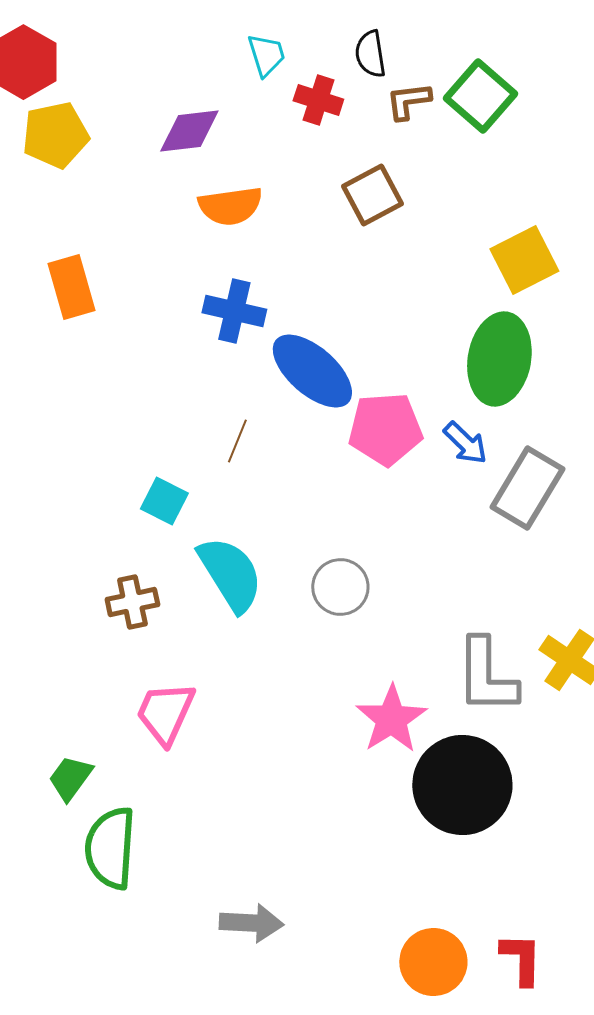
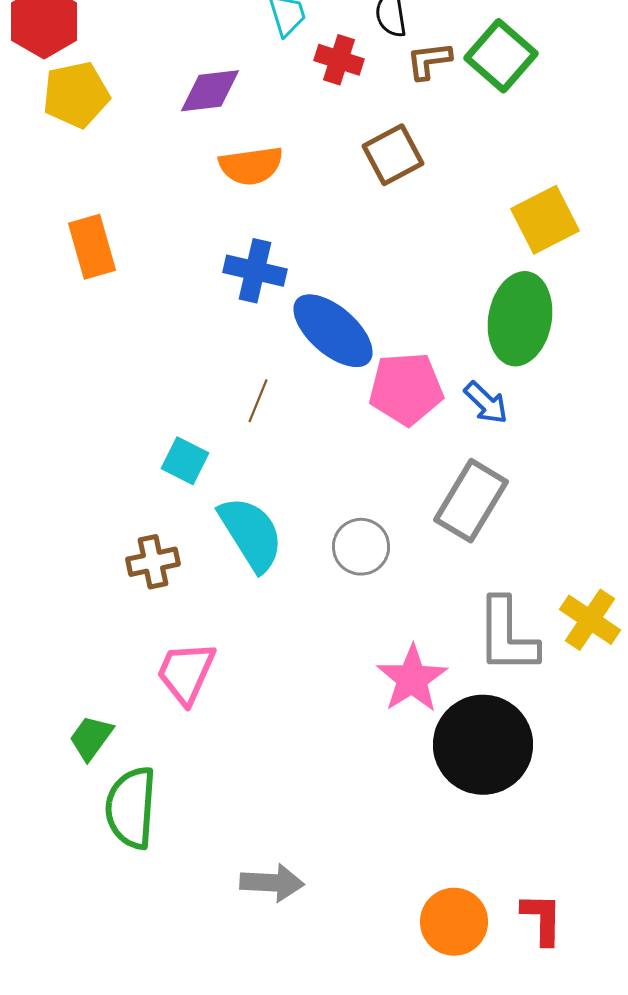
gray rectangle: (527, 488) -> (471, 501), moved

